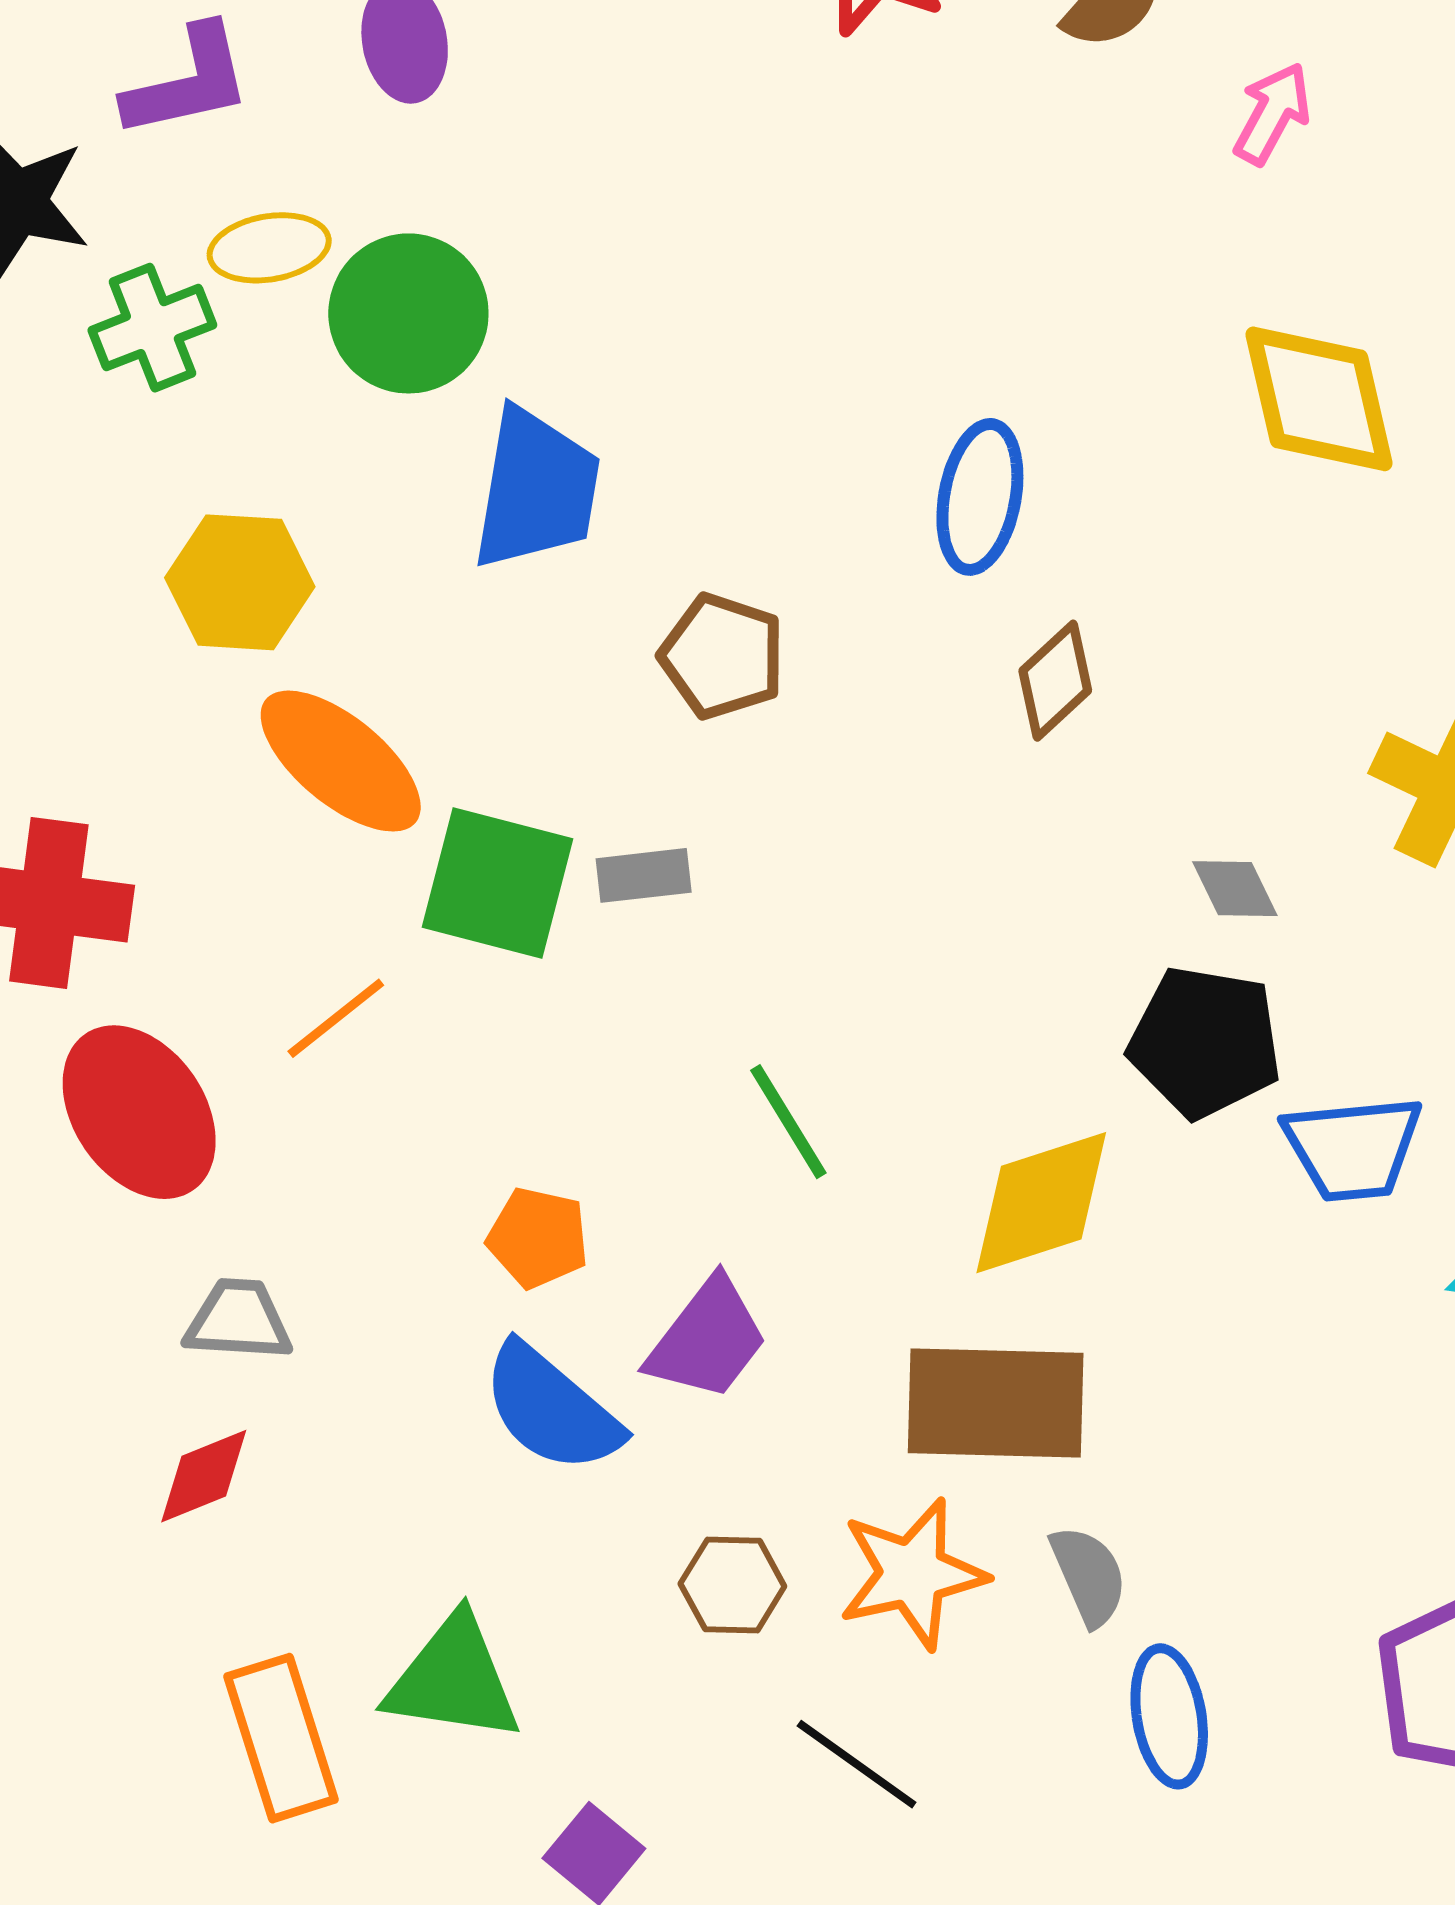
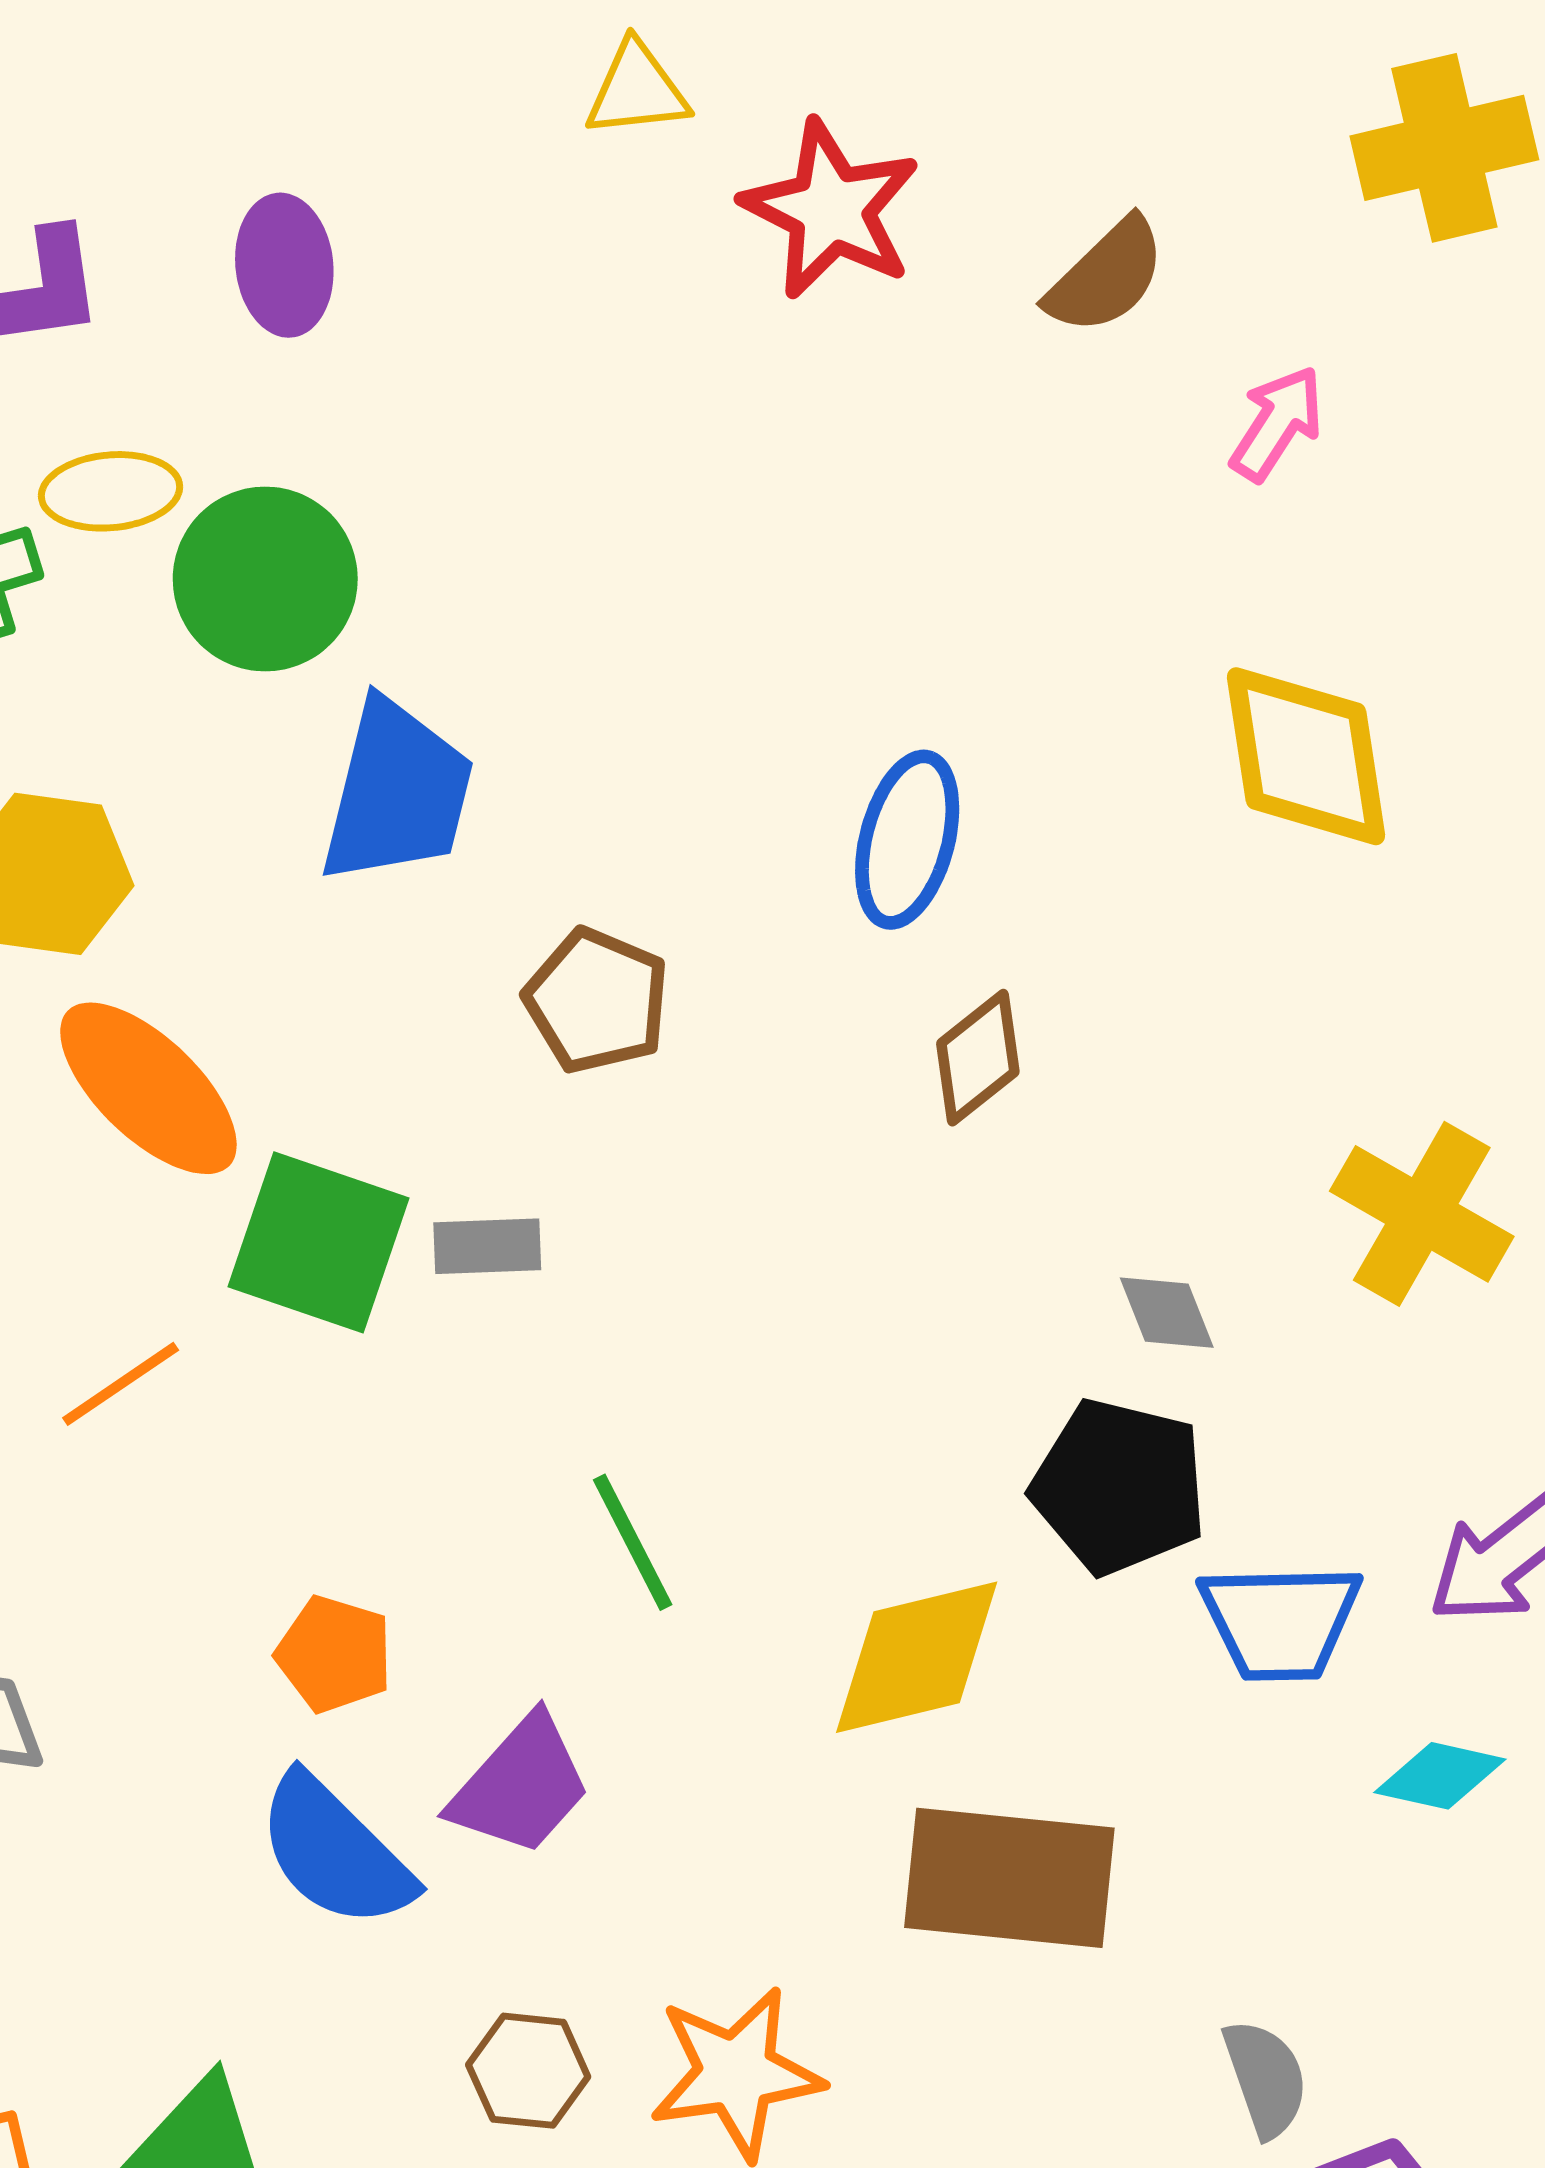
brown rectangle: (996, 1403) -> (1009, 1878), moved
gray semicircle: (1089, 1576) -> (1265, 2078), moved

